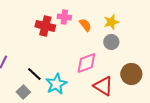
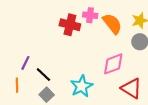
orange semicircle: (85, 25) -> (112, 24), size x1.5
black line: (34, 74) -> (43, 75), moved

